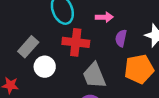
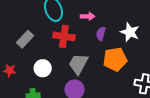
white circle: (45, 67) -> (43, 68), moved
gray trapezoid: (94, 76) -> (78, 64), turned 50

